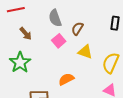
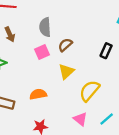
yellow triangle: (85, 52) -> (66, 71), turned 42

